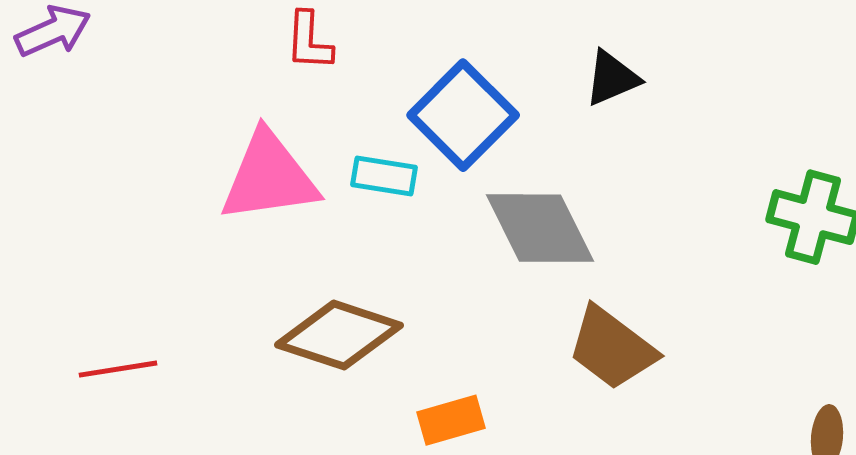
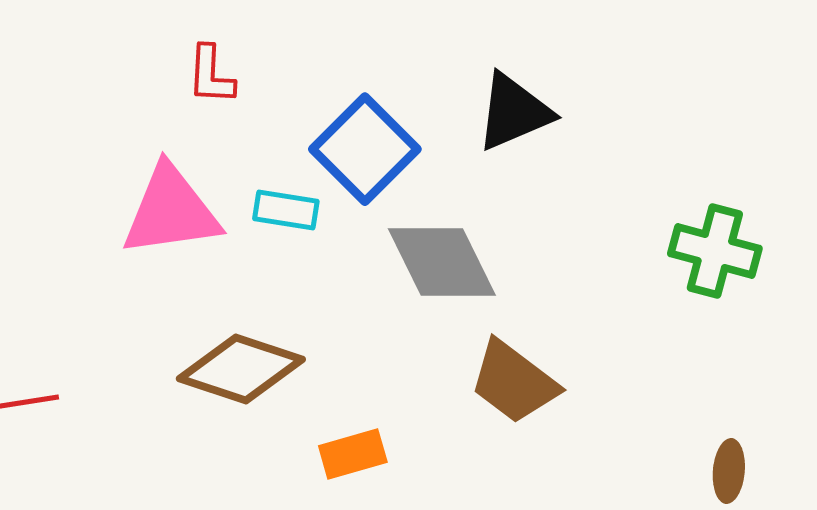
black triangle: (612, 78) -> (514, 112), size x1.4

